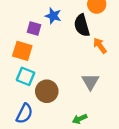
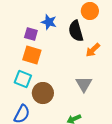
orange arrow: (100, 46) -> (93, 50), turned -98
orange square: (22, 51) -> (32, 55), moved

